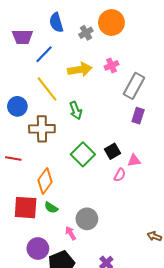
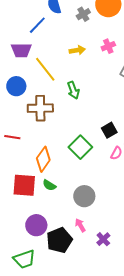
purple trapezoid: (22, 37) -> (21, 50), moved
blue line: (44, 54) -> (37, 25), moved
yellow arrow: (80, 70) -> (77, 50), size x0.7
green square: (83, 154) -> (80, 147), moved
pink arrow: (71, 233) -> (80, 225), moved

